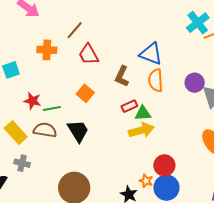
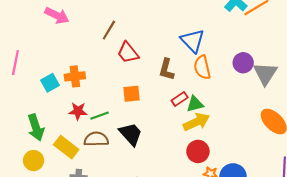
orange cross: (47, 50) -> (75, 76), moved
blue triangle: (151, 54) -> (193, 41), turned 35
orange square: (85, 93) -> (131, 94), turned -36
red circle: (164, 165) -> (198, 151), moved

